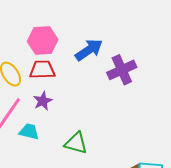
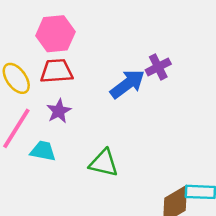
blue arrow: (89, 50) -> (127, 84), moved
purple cross: (122, 70) -> (158, 67), size x0.7

